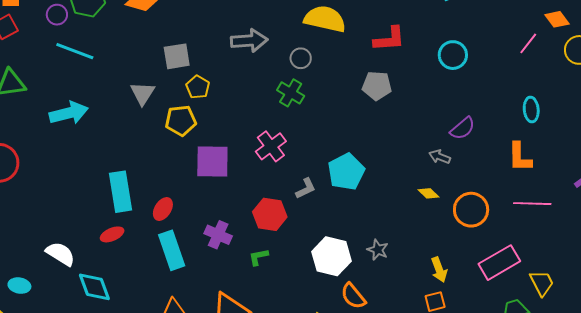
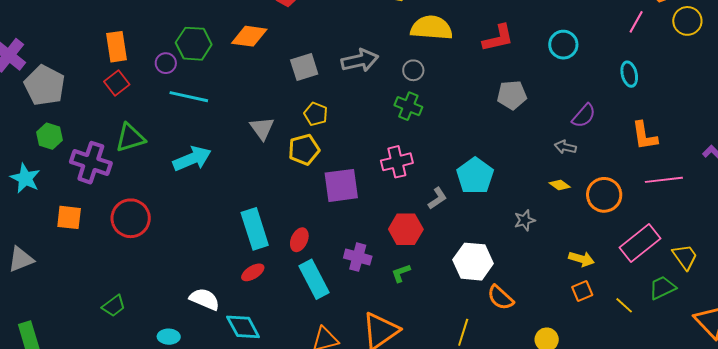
gray square: (177, 56) -> (304, 67), moved
gray pentagon: (377, 86) -> (512, 95), moved
cyan ellipse: (531, 110) -> (629, 74), moved
pink cross: (271, 146) -> (397, 162), turned 32
gray star: (378, 250) -> (525, 220), moved, turned -30
yellow arrow: (439, 270) -> (581, 259), turned -45

